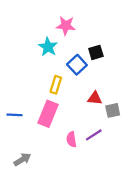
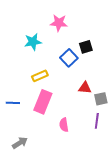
cyan star: (48, 47) -> (33, 42), moved, turned 30
yellow rectangle: (56, 85) -> (40, 76), moved, turned 49
purple line: (94, 135) -> (97, 121), moved, turned -49

